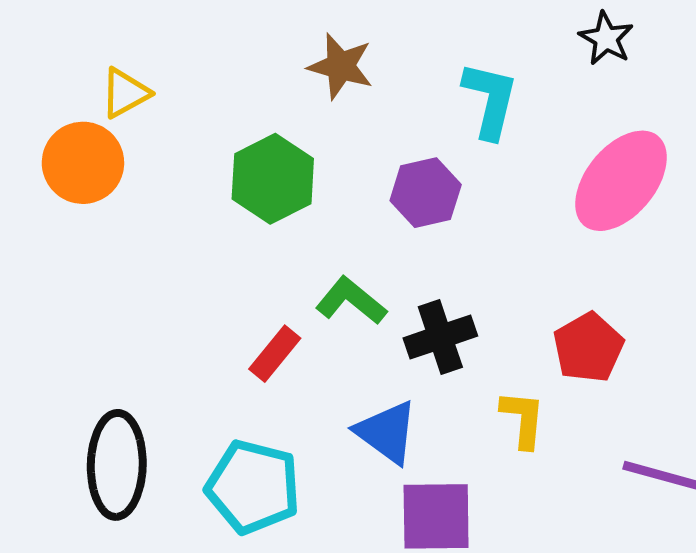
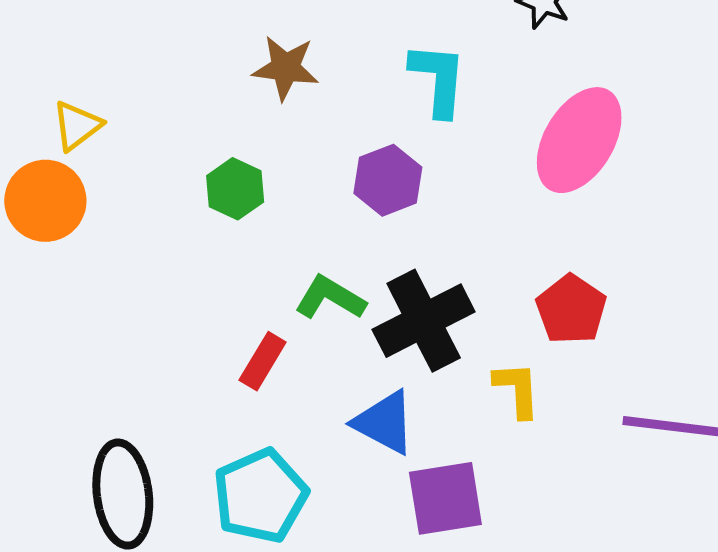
green hexagon: (273, 179) -> (235, 189), size x0.7
black cross: (440, 337) -> (424, 321), size x1.4
cyan pentagon: (253, 487) -> (260, 496), turned -30

